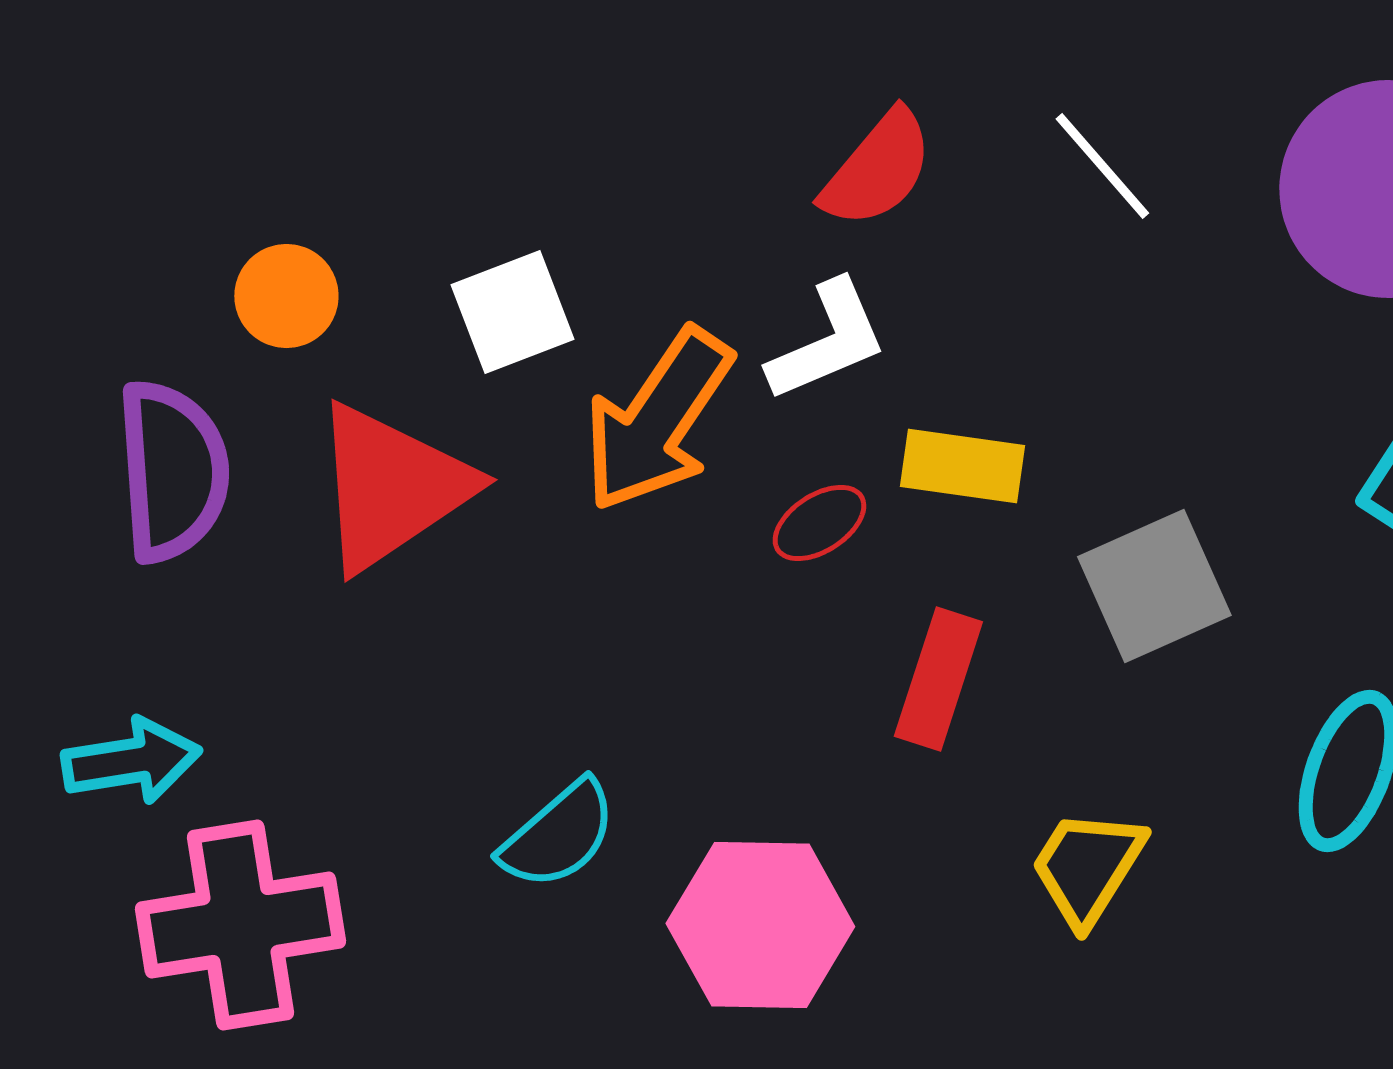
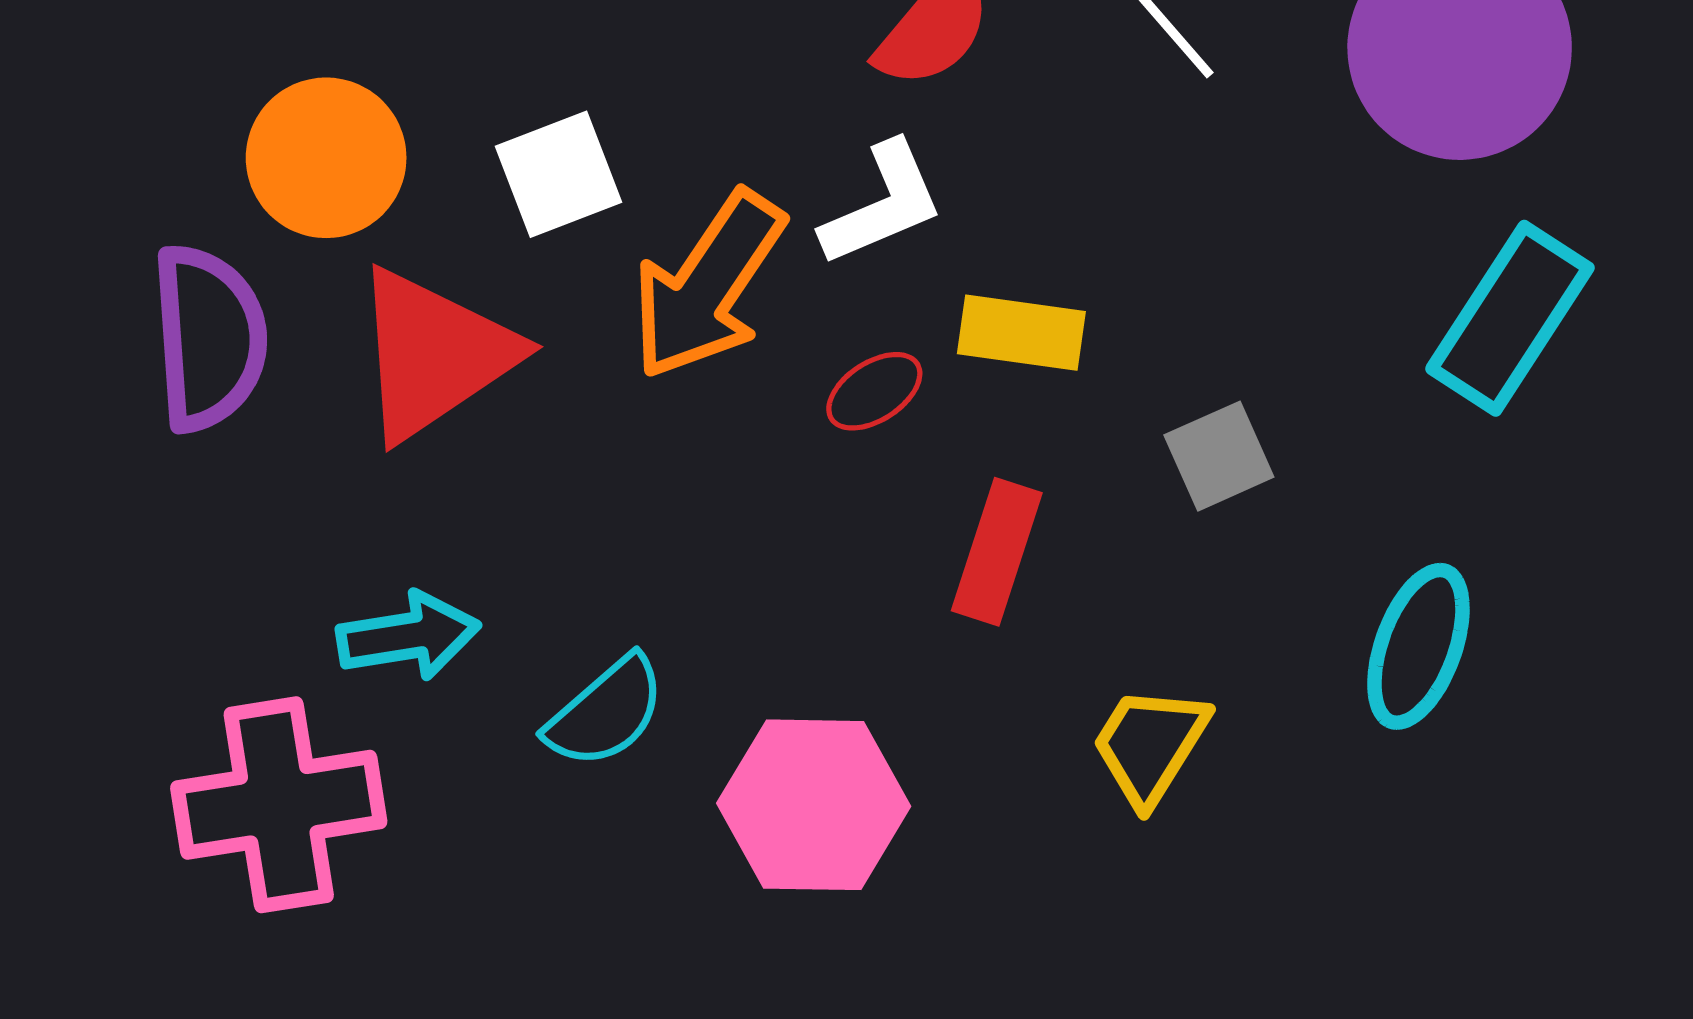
orange circle: (286, 296) -> (326, 158), size x1.5
gray square: (1154, 586) -> (1219, 456), size x0.7
cyan arrow: (131, 761) -> (408, 636), moved

